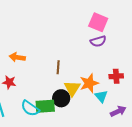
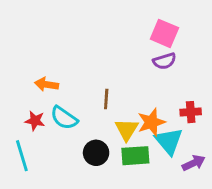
cyan triangle: (101, 96) -> (169, 141), size x1.5
black circle: (61, 98) -> (96, 153), moved
green rectangle: (45, 106) -> (135, 156), moved
cyan semicircle: (30, 108) -> (64, 118), moved

